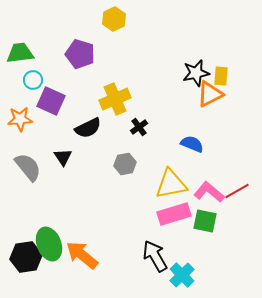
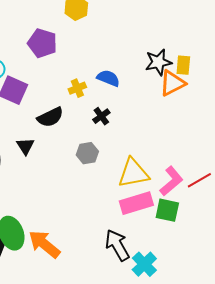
yellow cross: (115, 99) -> (77, 88), size x0.6
blue semicircle: (192, 144) -> (108, 78), moved
pink L-shape: (209, 192) -> (171, 181), turned 100

